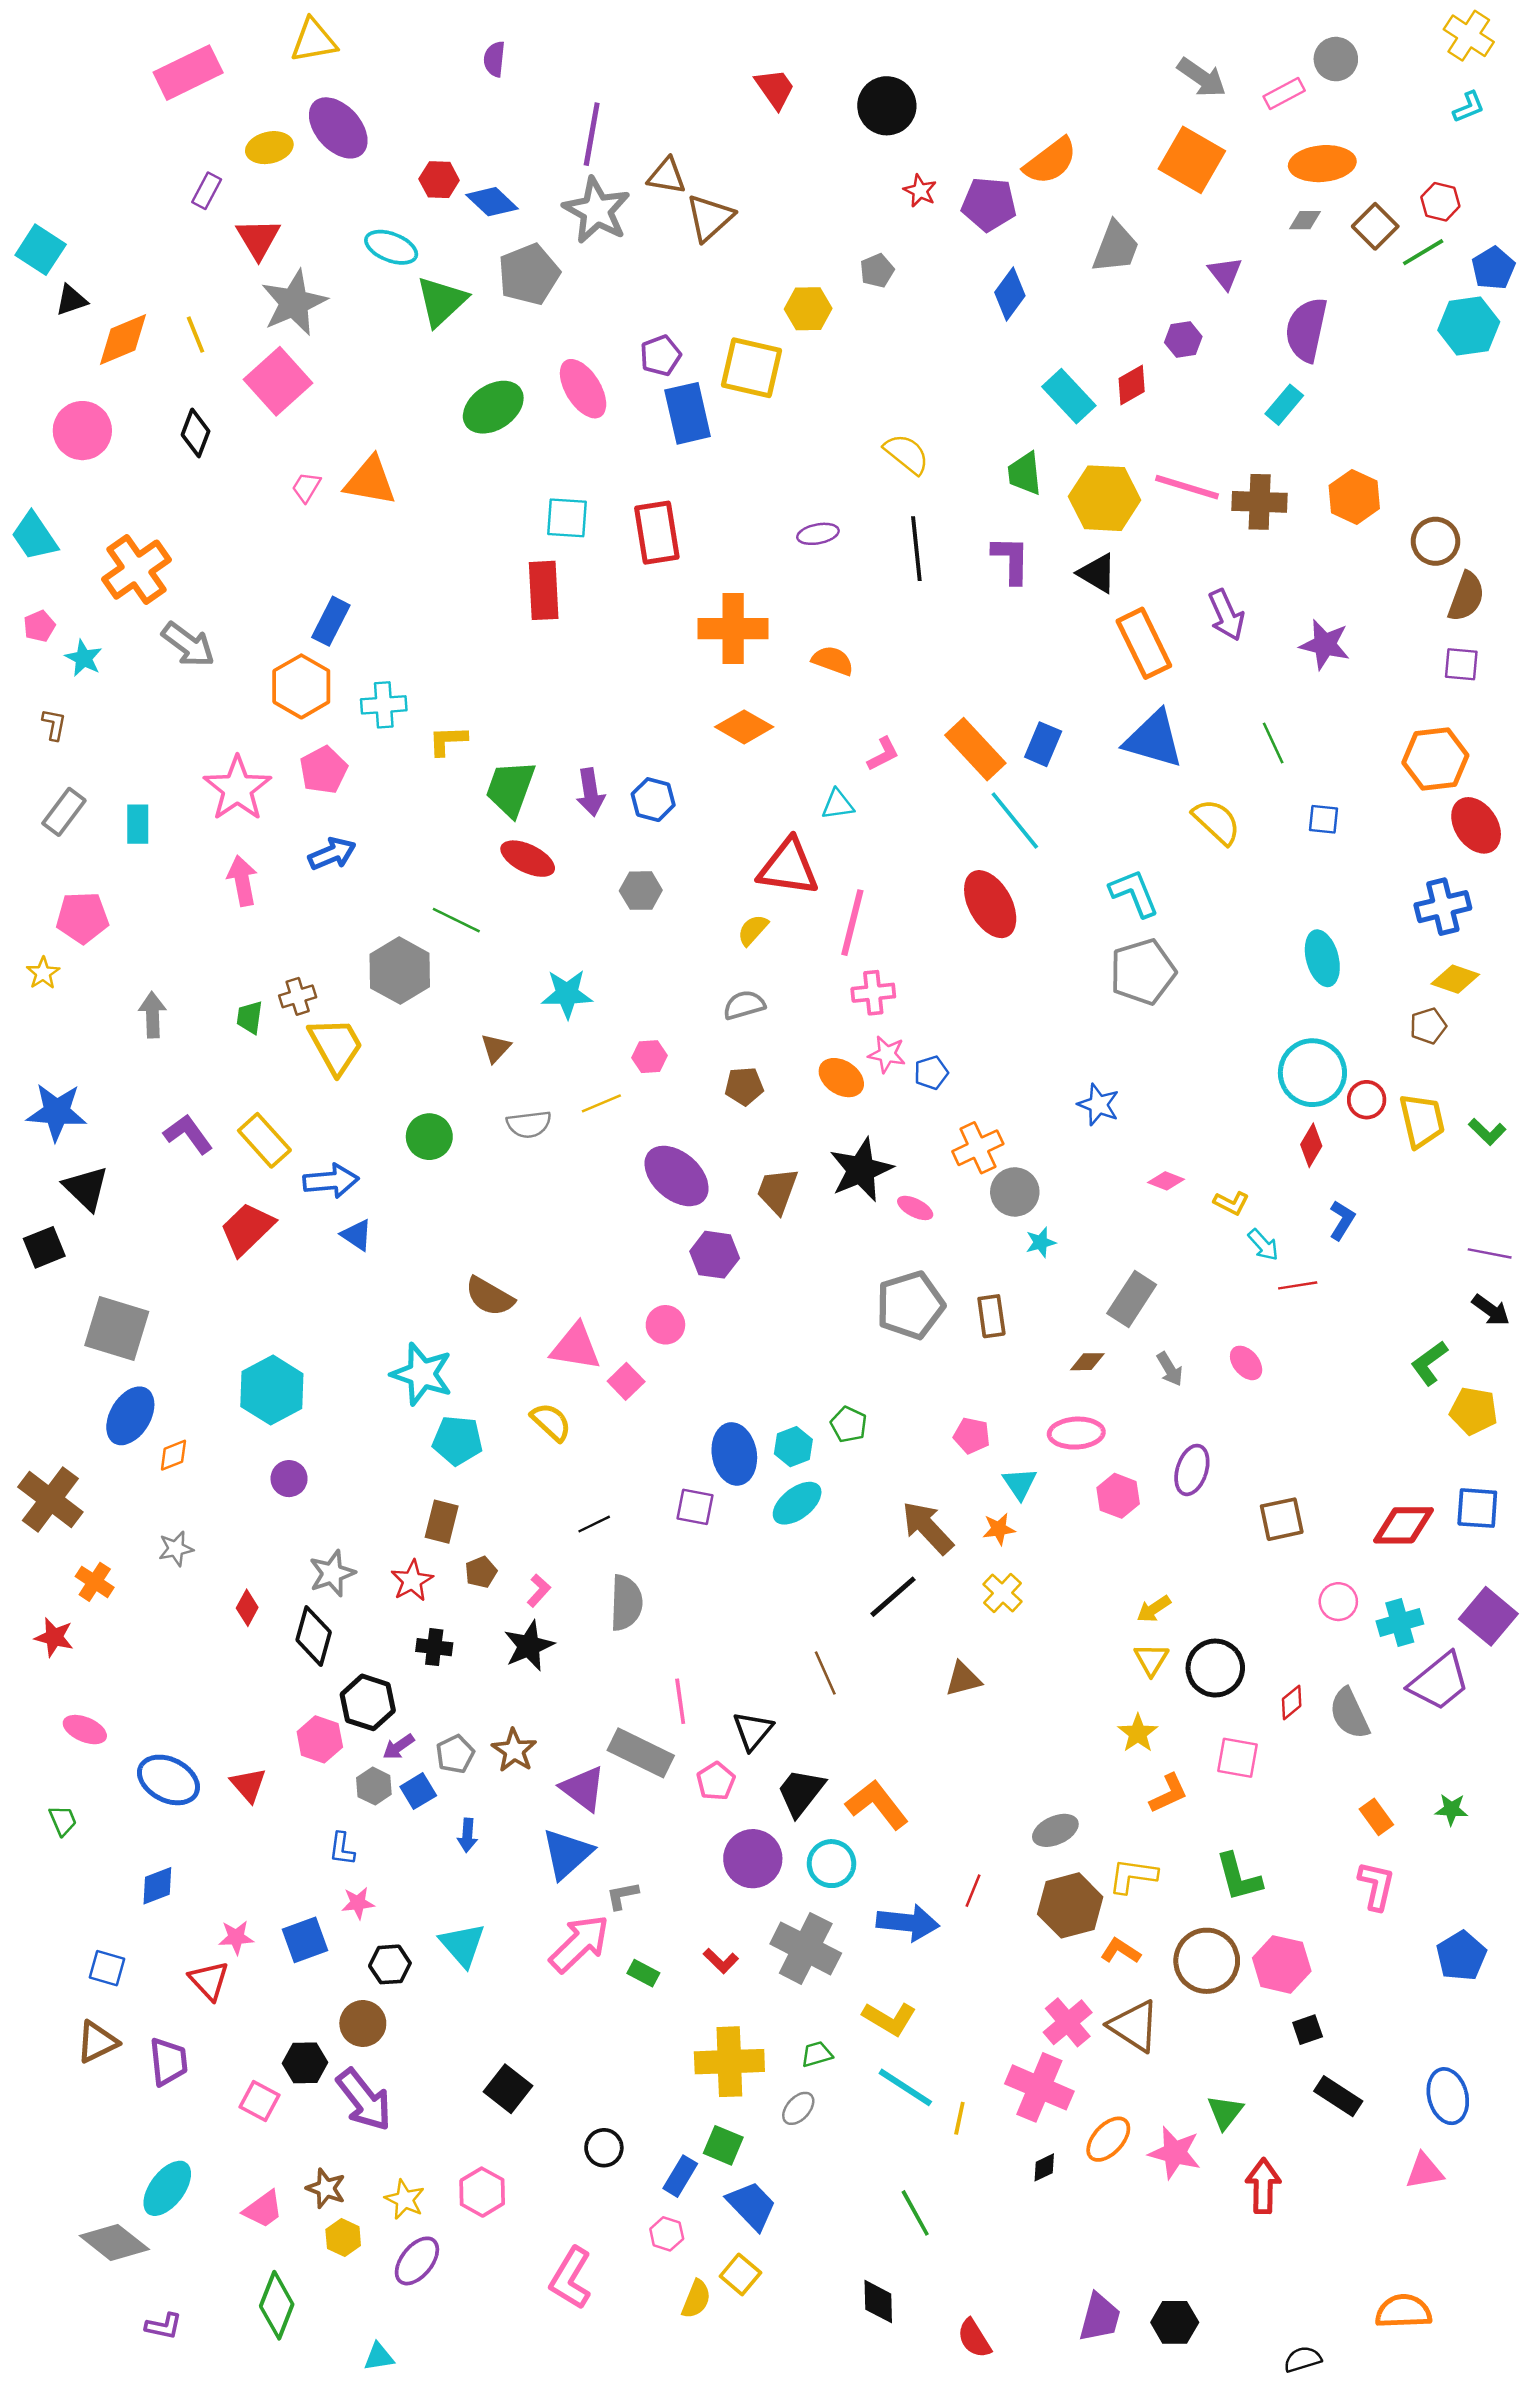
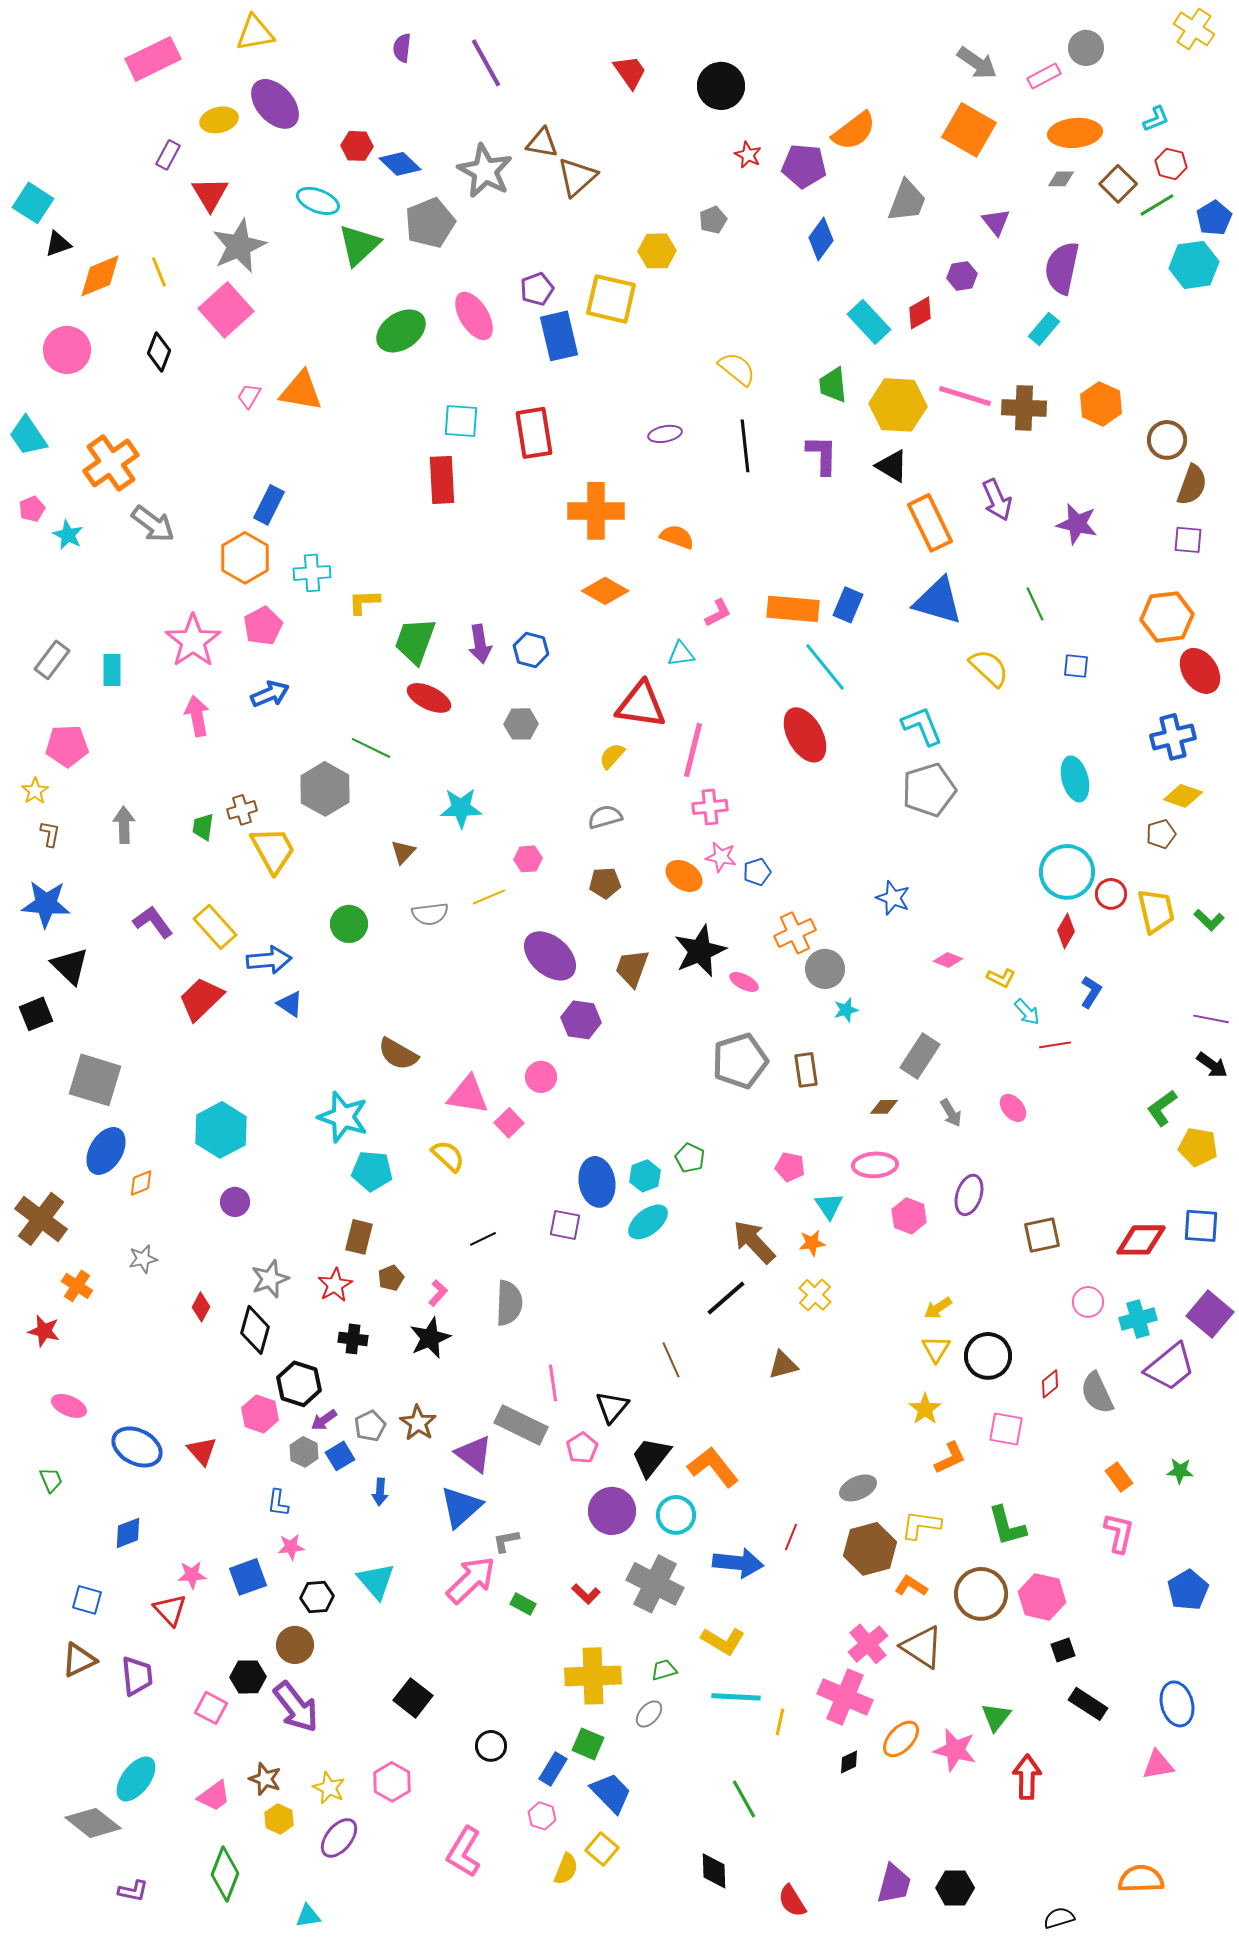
cyan L-shape: (1469, 107) -> (1156, 119), moved
purple line: (592, 134) -> (486, 63), moved, turned -39
brown L-shape: (54, 725) -> (50, 834), moved
orange rectangle: (975, 749) -> (793, 609), turned -42
cyan line: (905, 2087) -> (736, 1697), turned -30

